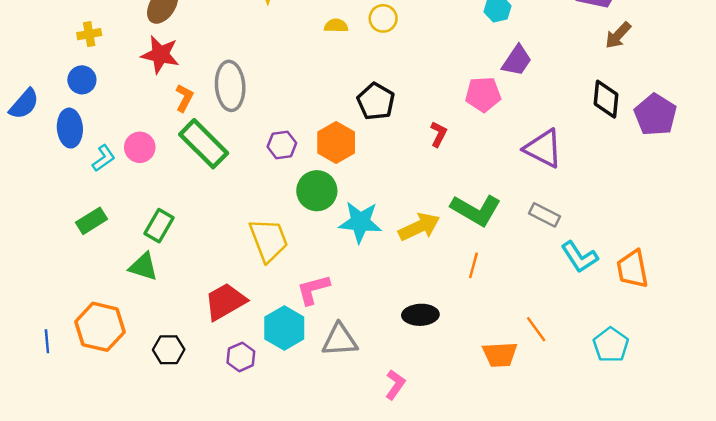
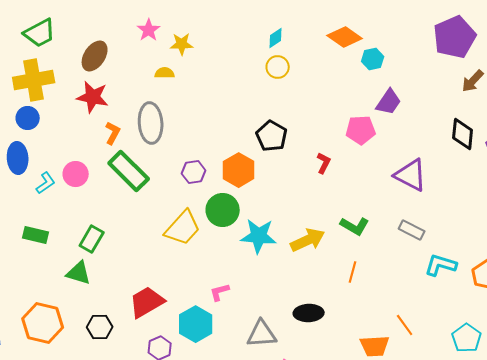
yellow semicircle: (336, 26) -> (165, 73), moved
yellow cross: (89, 34) -> (34, 80), size x2.0
green L-shape: (476, 210) -> (355, 226), size x0.7
green rectangle: (92, 221) -> (36, 235), turned 45
yellow trapezoid: (269, 240) -> (183, 228), moved, turned 63
cyan L-shape: (579, 257) -> (441, 265), turned 140
pink L-shape: (313, 289) -> (220, 292), size x0.7
gray triangle: (340, 340) -> (262, 334), moved
black hexagon: (169, 350) -> (100, 327), moved

